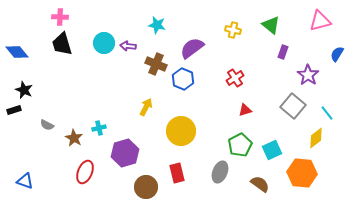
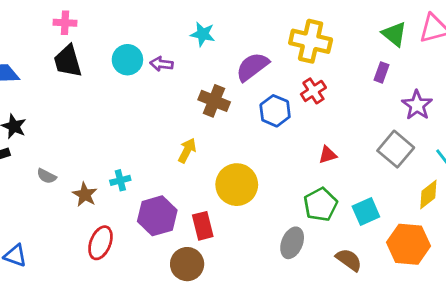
green triangle: (271, 25) -> (394, 34), moved
yellow cross: (233, 30) -> (311, 41), size x1.8
brown cross: (156, 64) -> (214, 101), moved
red cross: (235, 78) -> (313, 91), moved
blue hexagon: (183, 79) -> (275, 111), moved
red rectangle: (177, 173) -> (203, 226), moved

